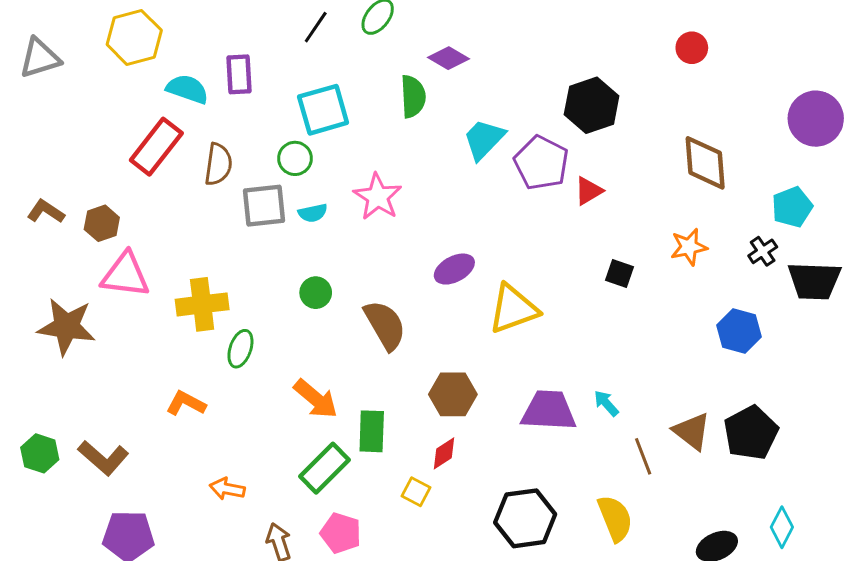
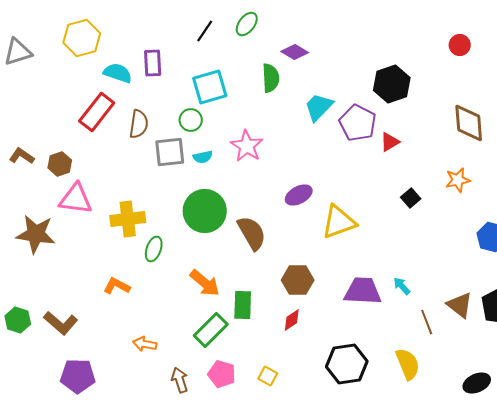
black square: (620, 273) -> (411, 198), turned 30
green circle: (316, 293) -> (205, 211), size x2.0
yellow square: (416, 492) -> (268, 376), moved

